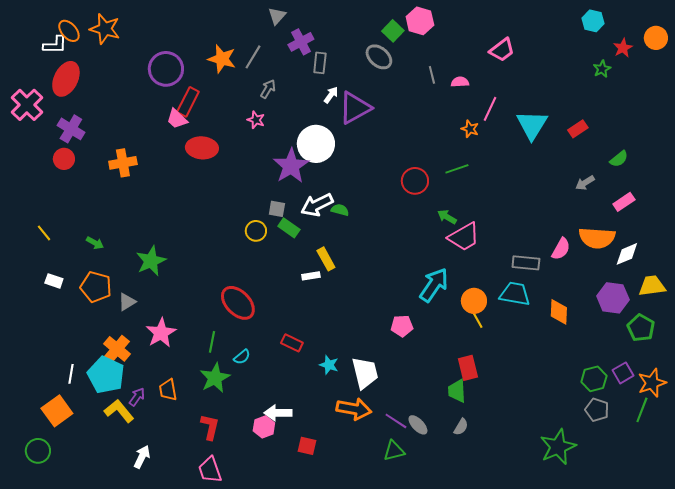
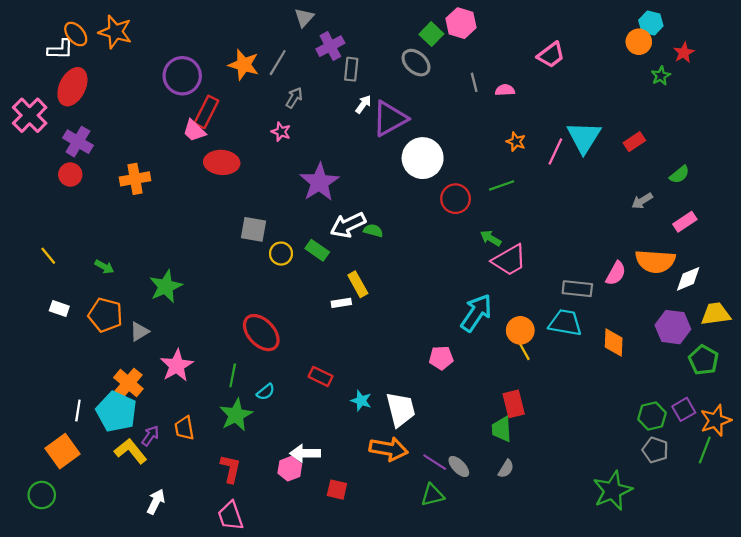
orange circle: (656, 38) -> (639, 42), moved
pink line: (490, 109) -> (555, 151), moved
white circle: (316, 144) -> (423, 158), moved
gray square: (277, 209) -> (254, 229), moved, size x1.4

